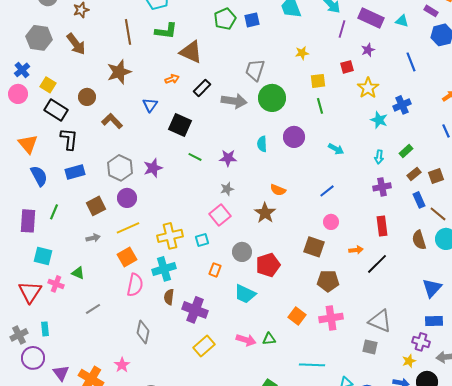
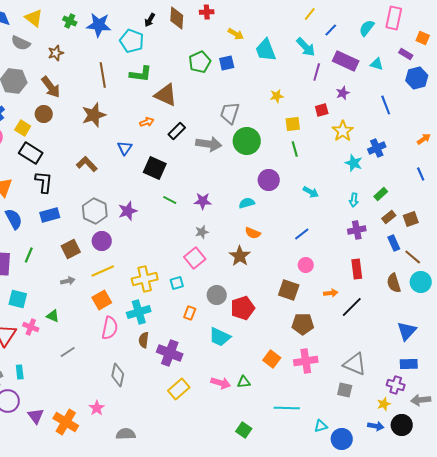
brown circle: (87, 97) -> (44, 114), moved
cyan semicircle: (262, 144) -> (247, 203), moved, turned 77

